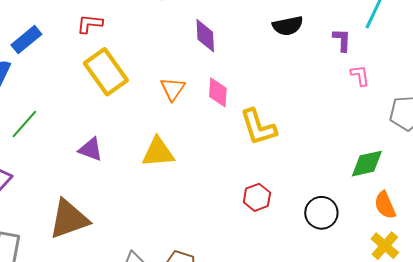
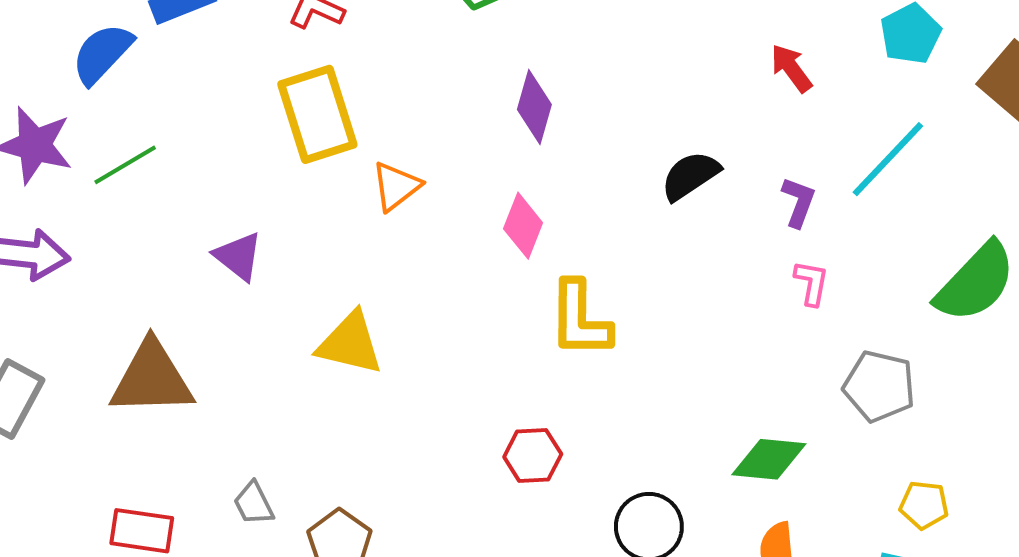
black semicircle: (288, 26) -> (690, 176), moved, turned 140
orange triangle: (173, 89) -> (396, 186), moved
yellow triangle: (158, 152) -> (350, 343), moved

